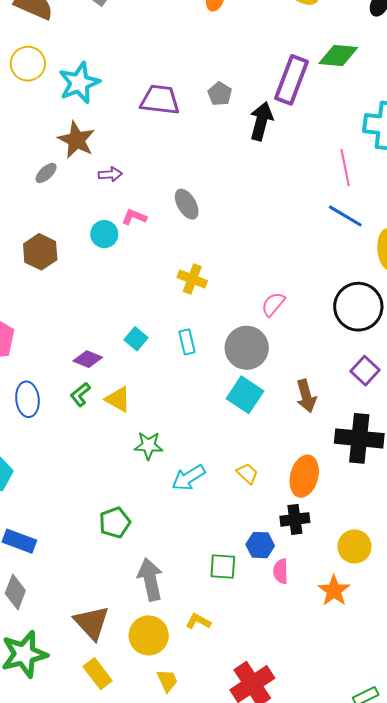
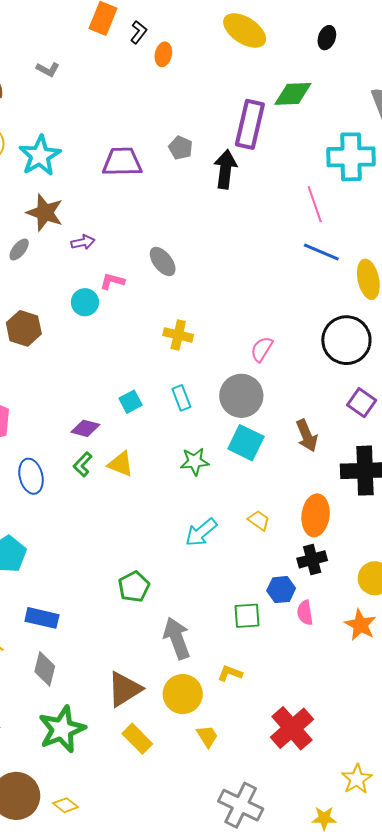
cyan square: (136, 339) -> (130, 402), turned 30
green star: (148, 446) -> (195, 461), moved
brown triangle: (92, 623) -> (124, 689), turned 48

